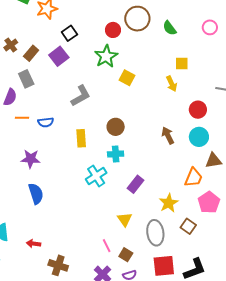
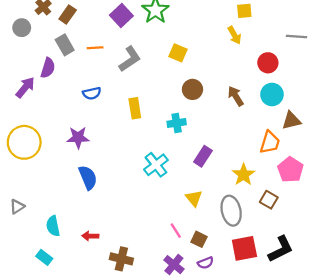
purple square: (59, 56) -> (121, 16), moved
yellow square: (127, 78) -> (178, 53), moved
orange line: (22, 118) -> (95, 48), moved
brown circle: (116, 127) -> (192, 89), moved
cyan cross: (96, 176) -> (156, 165), moved

